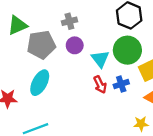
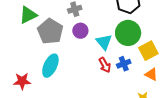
gray pentagon: (41, 45) -> (50, 31), turned -30

